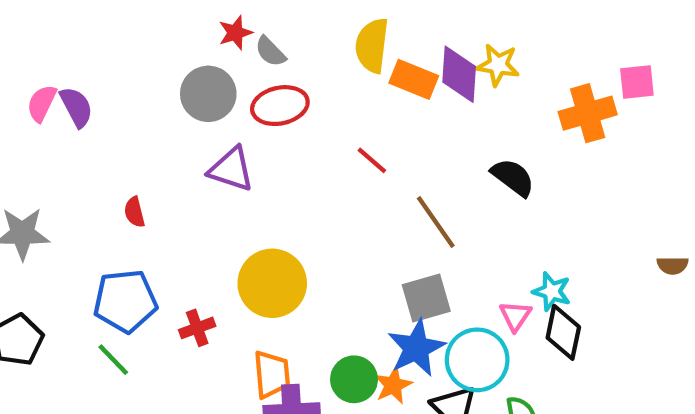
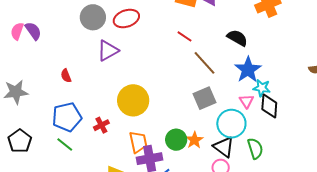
red line: (372, 160) -> (185, 36), moved
purple triangle: (231, 169) -> (108, 50), turned -40
blue star: (416, 348) -> (248, 70), moved

